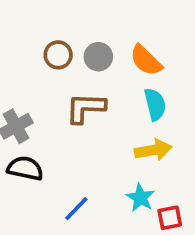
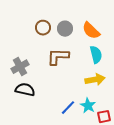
blue line: (76, 209) -> (68, 108), moved

